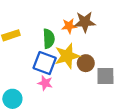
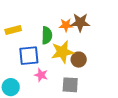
blue square: (45, 63) -> (29, 56), moved, turned -30
gray square: (105, 76) -> (70, 85), moved

